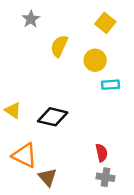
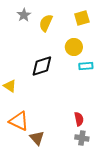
yellow square: (105, 23) -> (82, 18), turned 35
yellow semicircle: (59, 46) -> (46, 23), moved
black diamond: (53, 117) -> (42, 66), moved, turned -30

